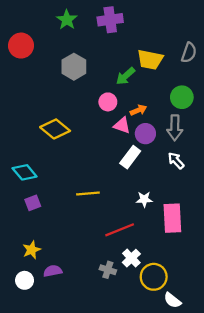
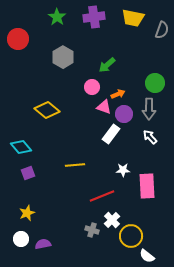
gray semicircle: (189, 53) -> (162, 30), moved
yellow trapezoid: (150, 60) -> (133, 18), moved
purple semicircle: (53, 271) -> (43, 244), moved

